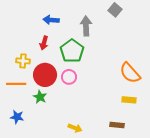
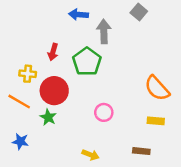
blue arrow: (51, 20) -> (78, 15), moved
pink circle: (69, 77) -> (104, 112), moved
orange line: (16, 84) -> (19, 102), turned 30

